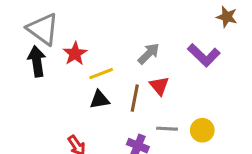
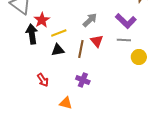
black arrow: (37, 61) -> (32, 34), moved
gray line: (167, 129) -> (124, 40), moved
yellow circle: (202, 130) -> (139, 57), moved

